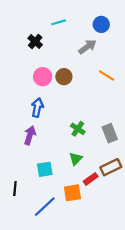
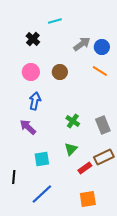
blue circle: (101, 24) -> (102, 47), moved
pink circle: (43, 77) -> (31, 72), moved
purple arrow: (30, 135) -> (28, 127), turned -66
orange square: (72, 193) -> (88, 199), moved

